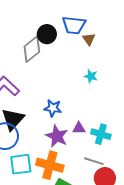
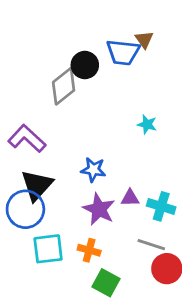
brown triangle: (89, 39) -> (144, 40), moved
orange cross: (50, 165) -> (89, 250), size x0.6

